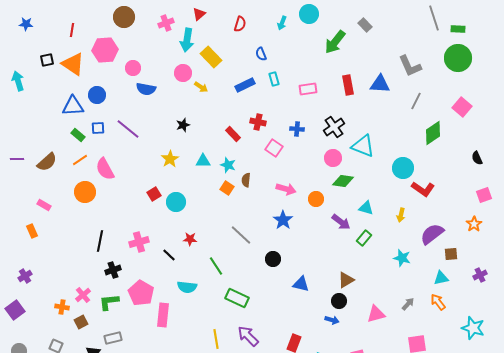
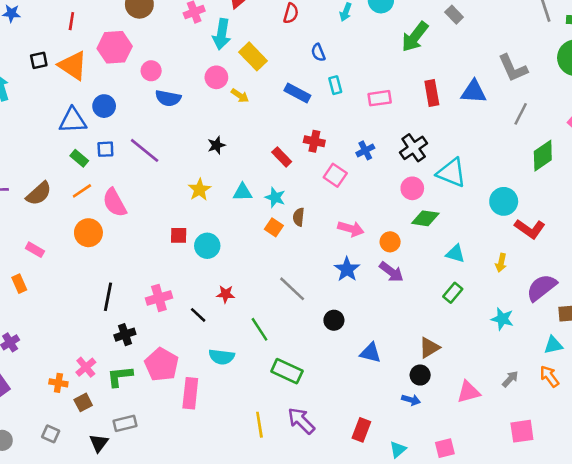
blue rectangle: (245, 85) -> (297, 93), turned 54
blue cross: (297, 129) -> (365, 150), turned -32
red square: (154, 194) -> (179, 235), turned 32
purple arrow: (341, 222) -> (391, 272), moved

